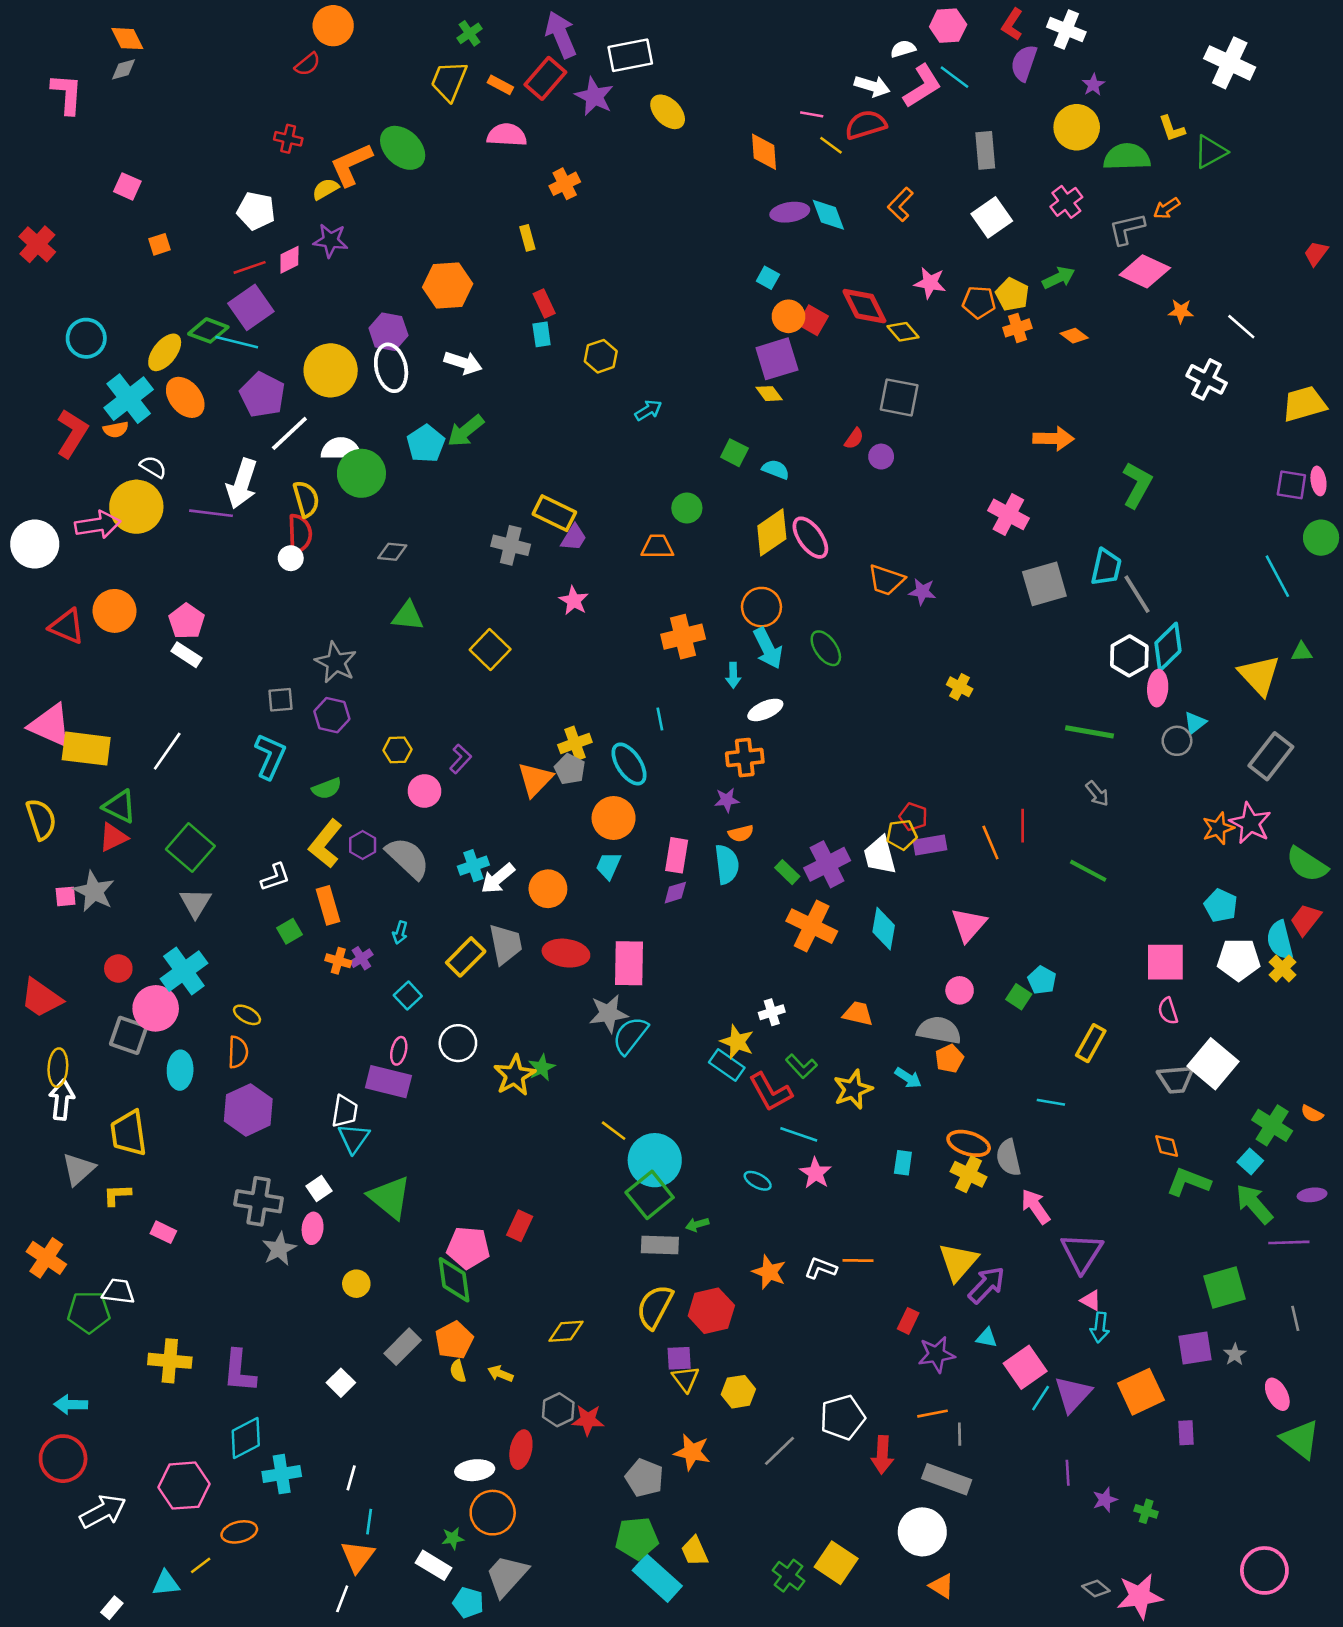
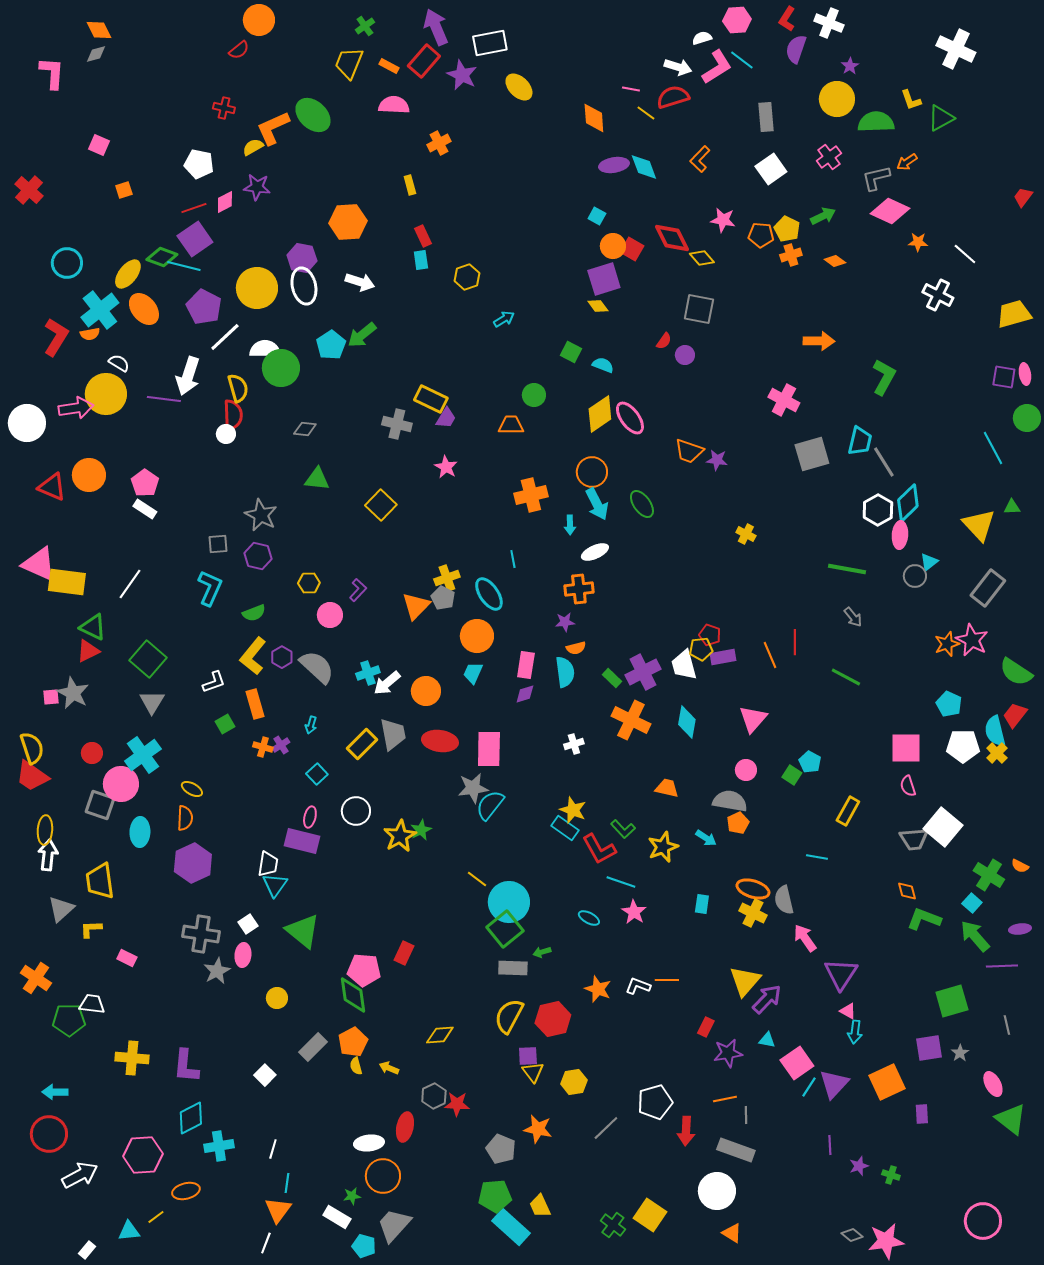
yellow semicircle: (41, 819) -> (32, 748), moved
white cross: (772, 1012) -> (574, 744), moved

